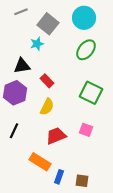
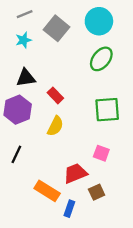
cyan star: (37, 44) -> (23, 40), moved
green square: (91, 93) -> (107, 110), turned -30
red trapezoid: (56, 136) -> (75, 173), moved
brown square: (82, 181) -> (97, 192), moved, turned -32

